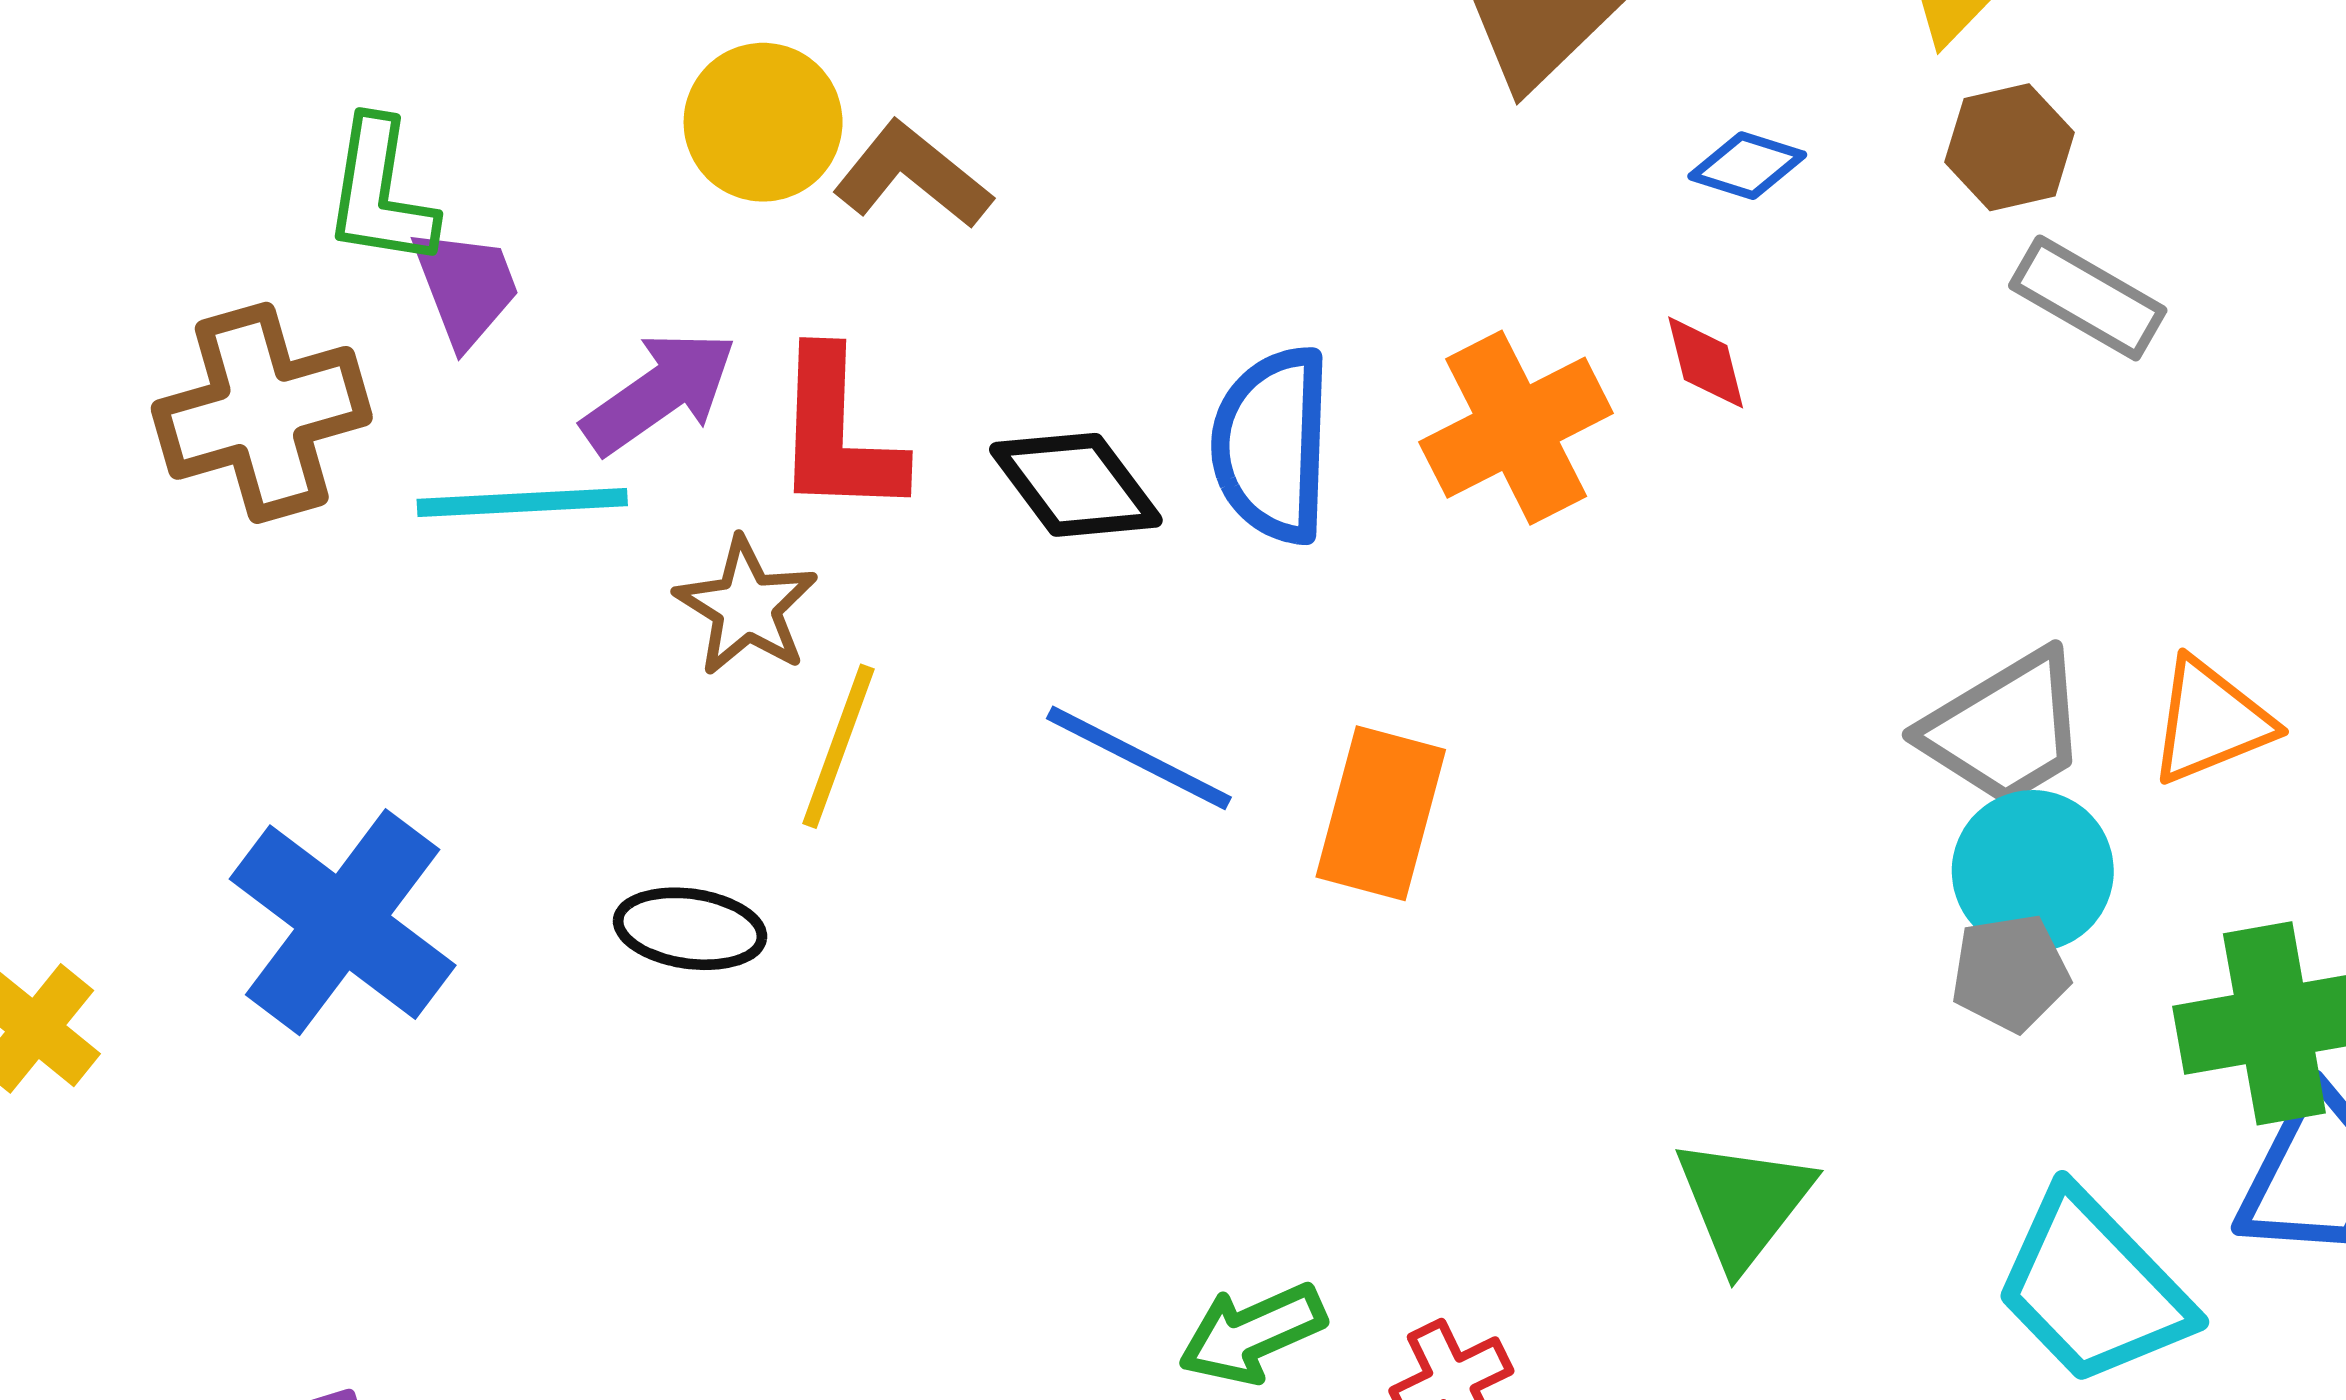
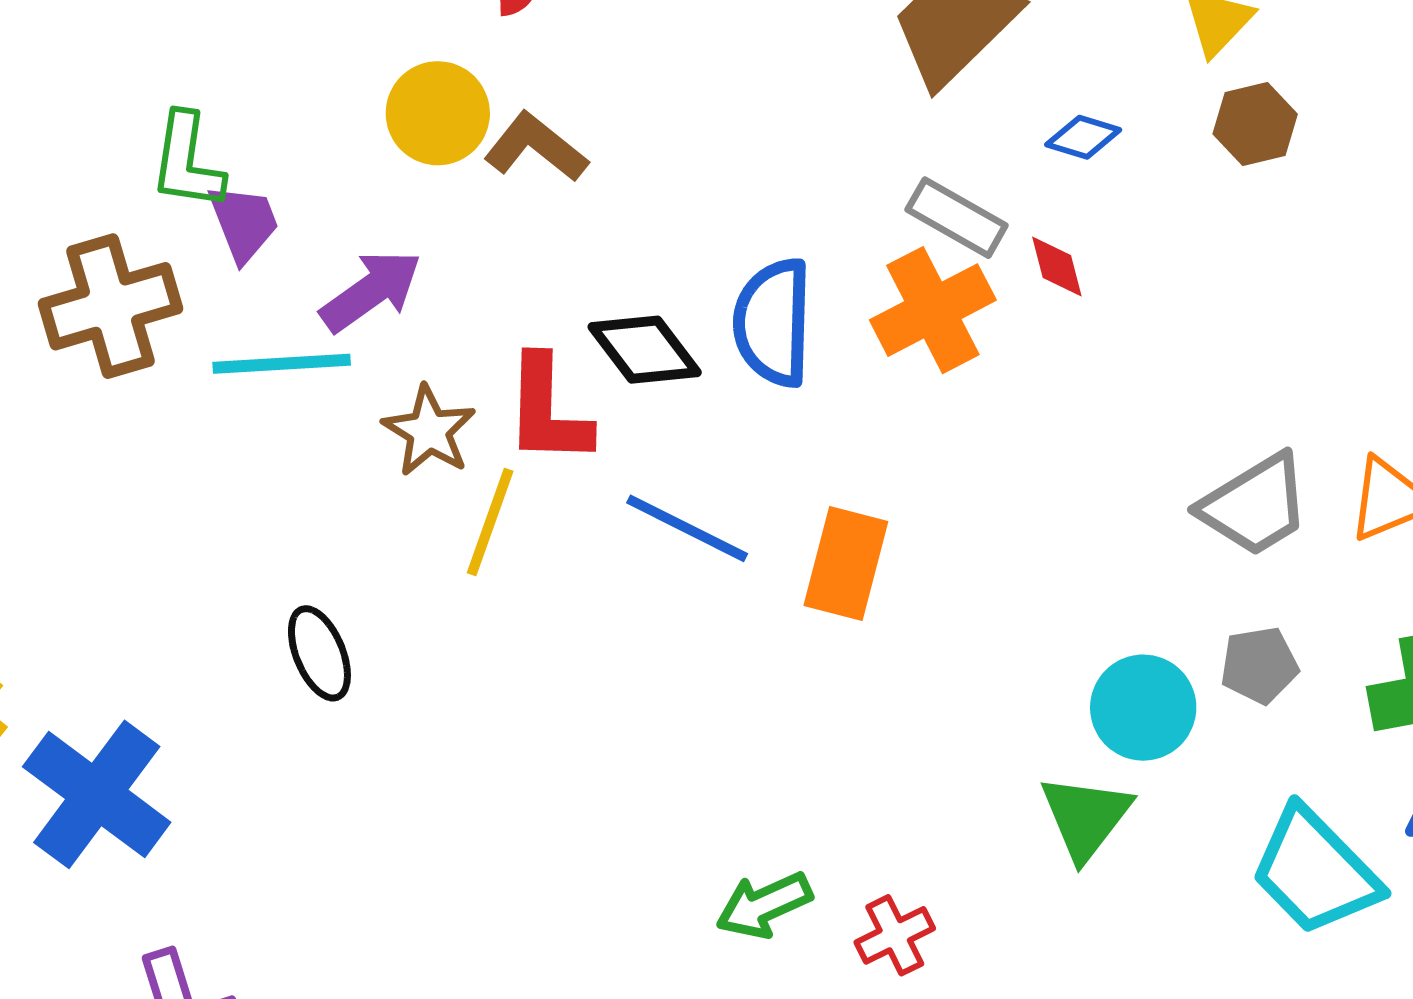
gray rectangle: (2088, 298) -> (957, 218), moved
red L-shape: (838, 434) -> (547, 410), moved
cyan circle: (2033, 871) -> (1143, 708), moved
blue cross: (343, 922) -> (97, 794), moved
black ellipse: (690, 929) -> (319, 653), moved, turned 60

